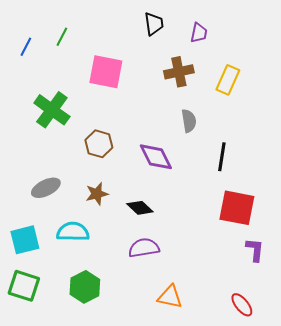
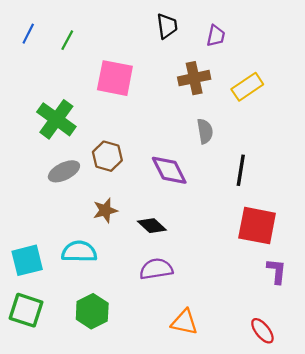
blue line: (26, 47) -> (28, 34), moved
yellow rectangle: (228, 80) -> (247, 87), turned 32
gray ellipse: (46, 188) -> (64, 171), moved

